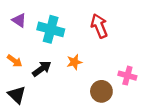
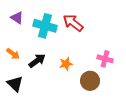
red arrow: (99, 26) -> (73, 23), moved, turned -30
orange star: (74, 62) -> (66, 64), moved
pink cross: (127, 76) -> (105, 59), moved

